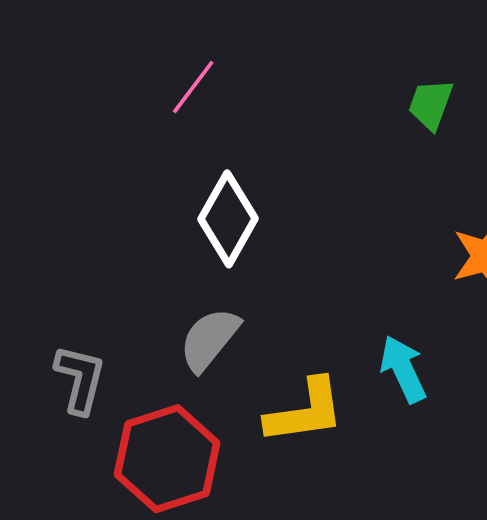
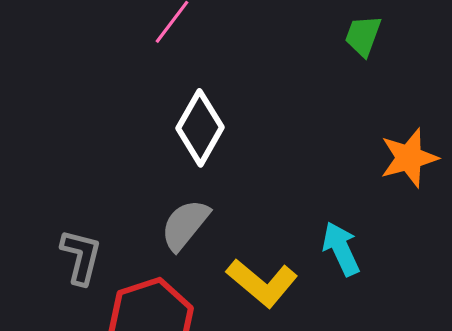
yellow L-shape: (305, 411) -> (262, 283), turned 48

